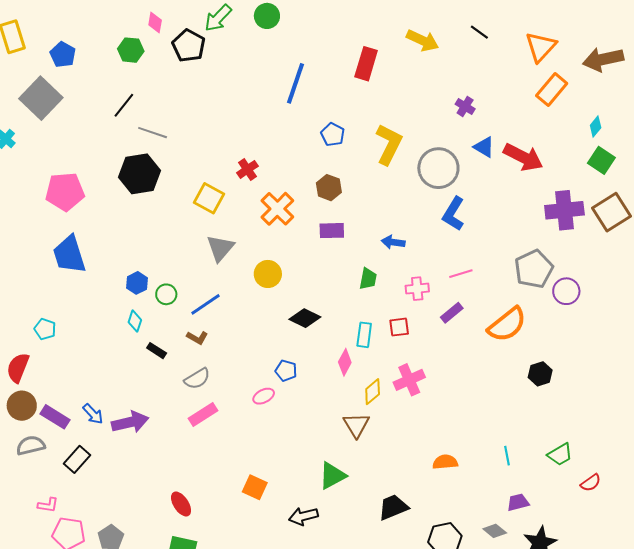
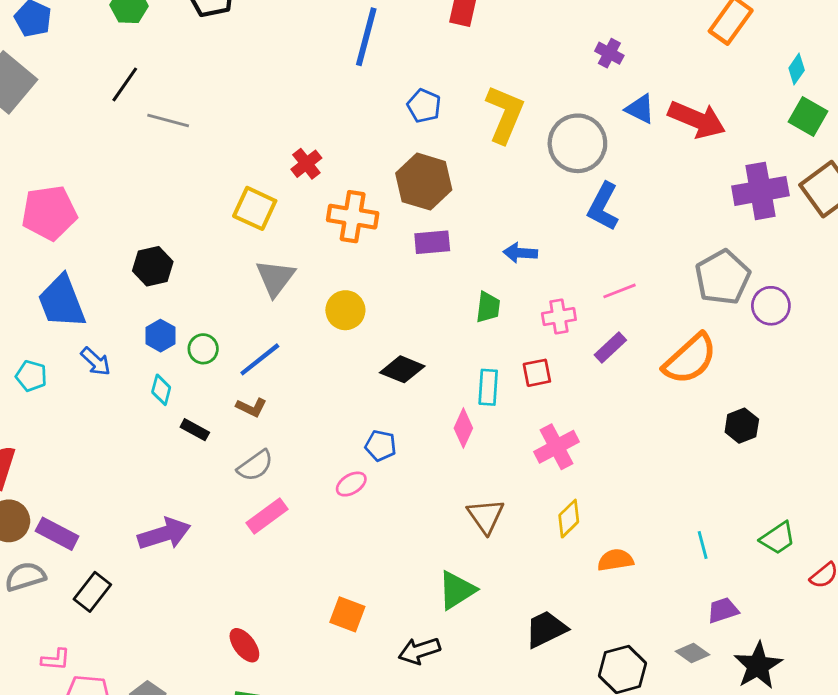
black hexagon: (140, 174) -> (153, 266), moved, size x0.7
brown hexagon: (329, 188) -> (424, 182), size x1.5
orange cross: (277, 209) -> (353, 217), turned -32
cyan pentagon: (45, 329) -> (31, 376), moved
yellow diamond: (373, 392) -> (569, 519), moved
blue arrow: (93, 414) -> (96, 361), moved

